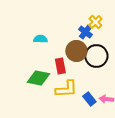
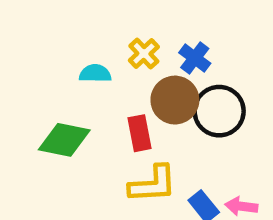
yellow cross: (95, 22) -> (144, 54), moved
green diamond: (38, 78) -> (64, 140), moved

